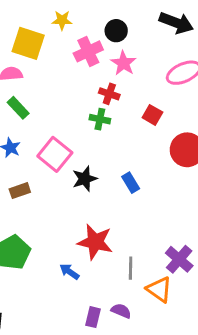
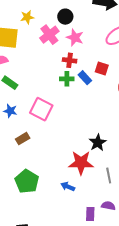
black star: (85, 179) -> (98, 143), moved
blue rectangle: (131, 183) -> (85, 78), moved

